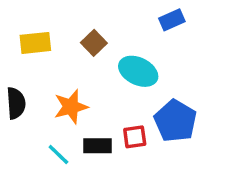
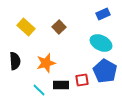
yellow rectangle: (35, 43) -> (26, 27), turned 48
cyan ellipse: (138, 71) -> (101, 43), moved

